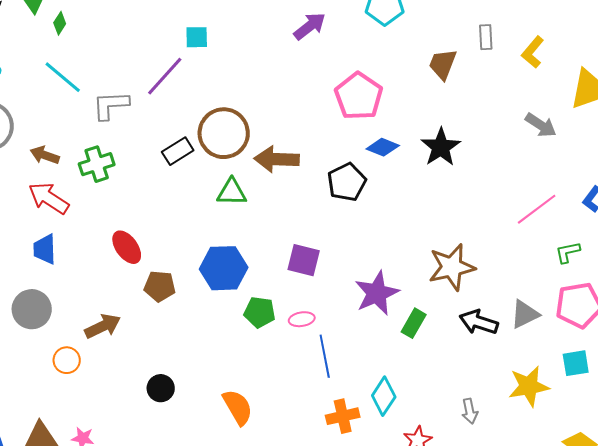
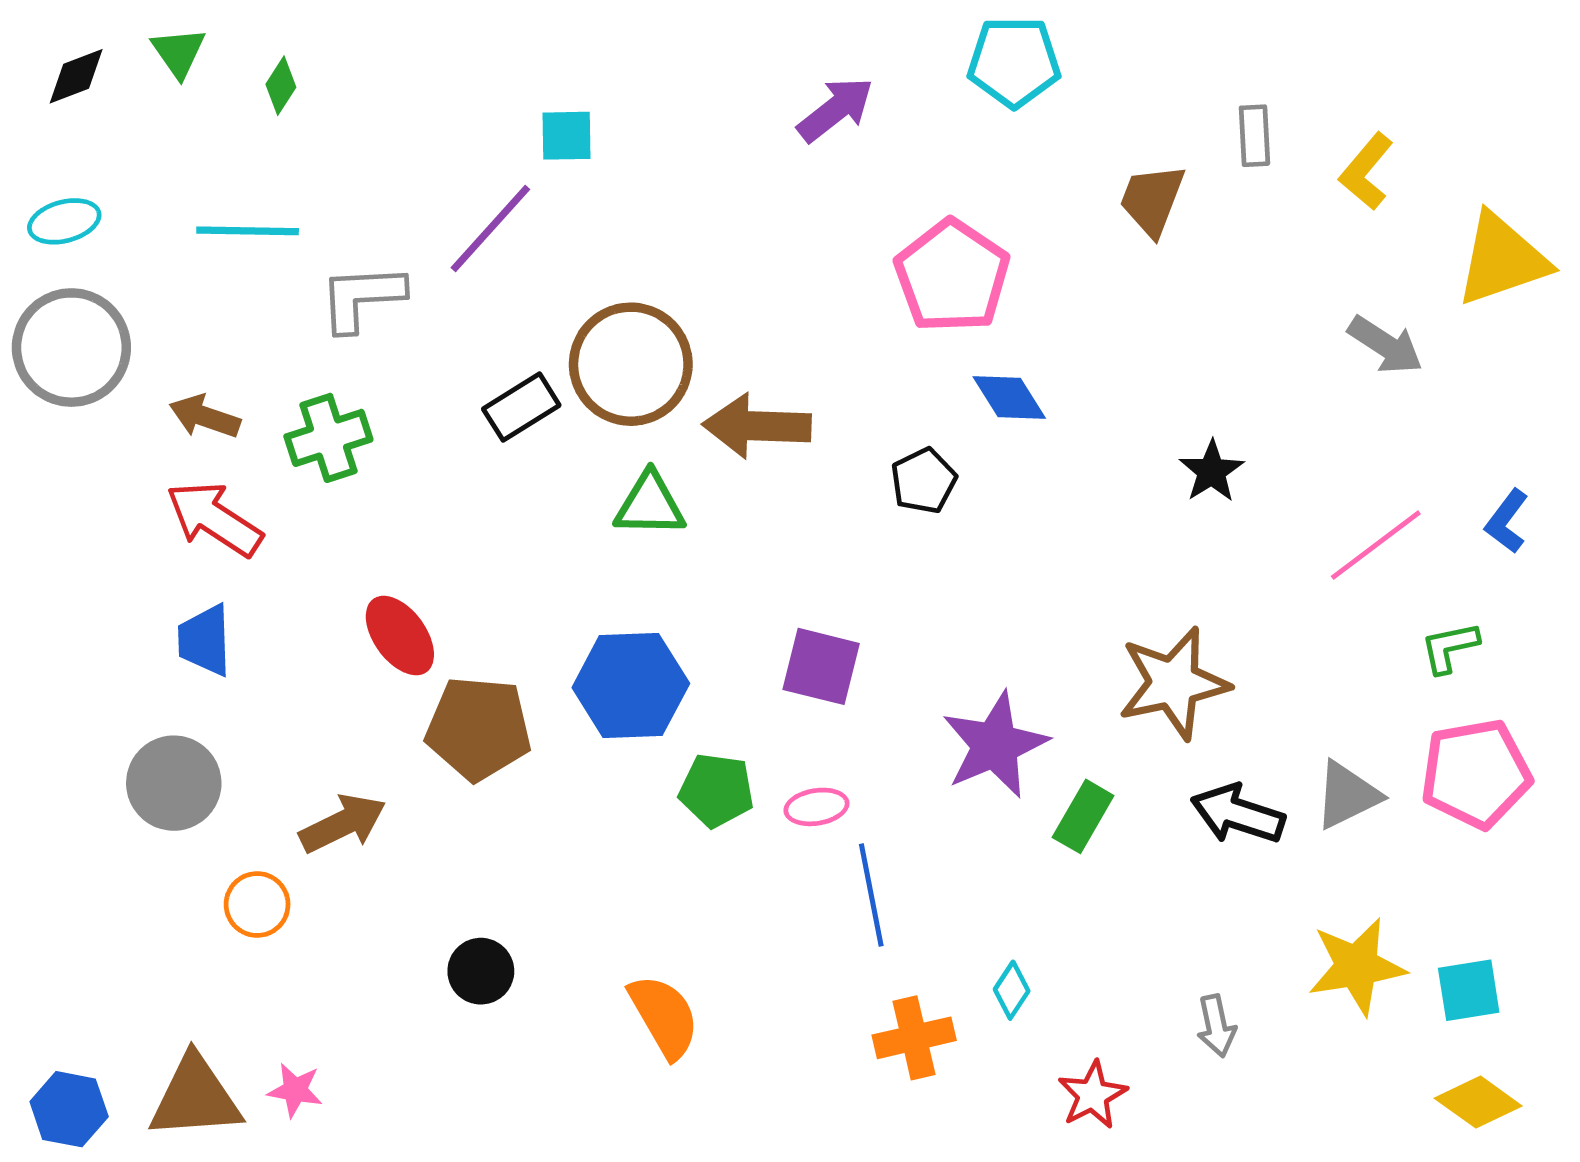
green diamond: (60, 23) -> (281, 86), moved
cyan line: (63, 77) -> (248, 231), turned -39
blue diamond: (383, 147) -> (1009, 398), turned 36
black star: (441, 147) -> (1212, 471), moved, size x0.7
black pentagon: (347, 182) -> (924, 481), size x0.7
brown pentagon: (160, 286) -> (478, 728), size x1.4
cyan square: (576, 363) -> (1469, 990), moved
cyan diamond: (384, 396) -> (1012, 990), size x0.6

